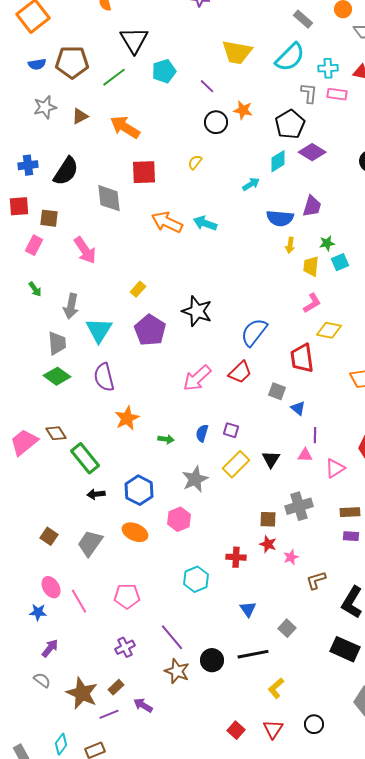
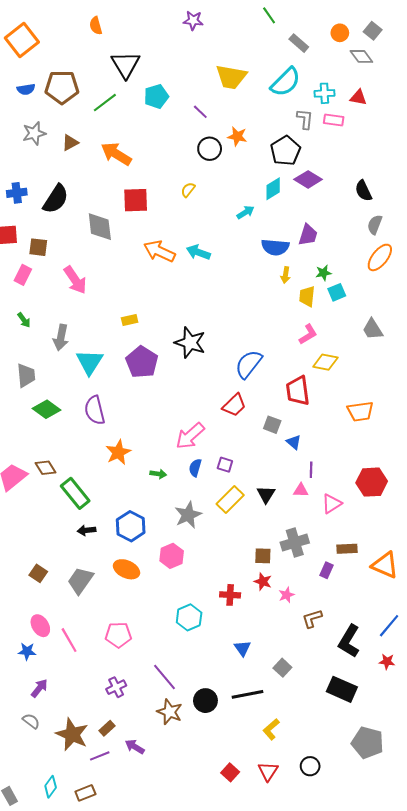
yellow rectangle: (138, 289) -> (130, 320), turned 35
gray trapezoid: (57, 343) -> (26, 375), moved
pink arrow: (197, 378) -> (190, 436), moved
purple rectangle: (351, 536) -> (327, 570), moved, turned -70

